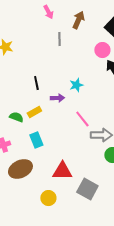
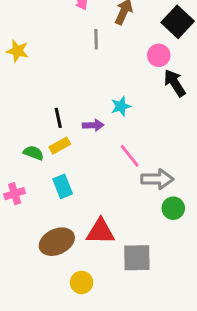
black line: (36, 83) -> (58, 118), moved
brown ellipse: (20, 169) -> (57, 242), moved
gray square: (87, 189) -> (137, 258), turned -30
yellow circle: (48, 198) -> (82, 282), moved

